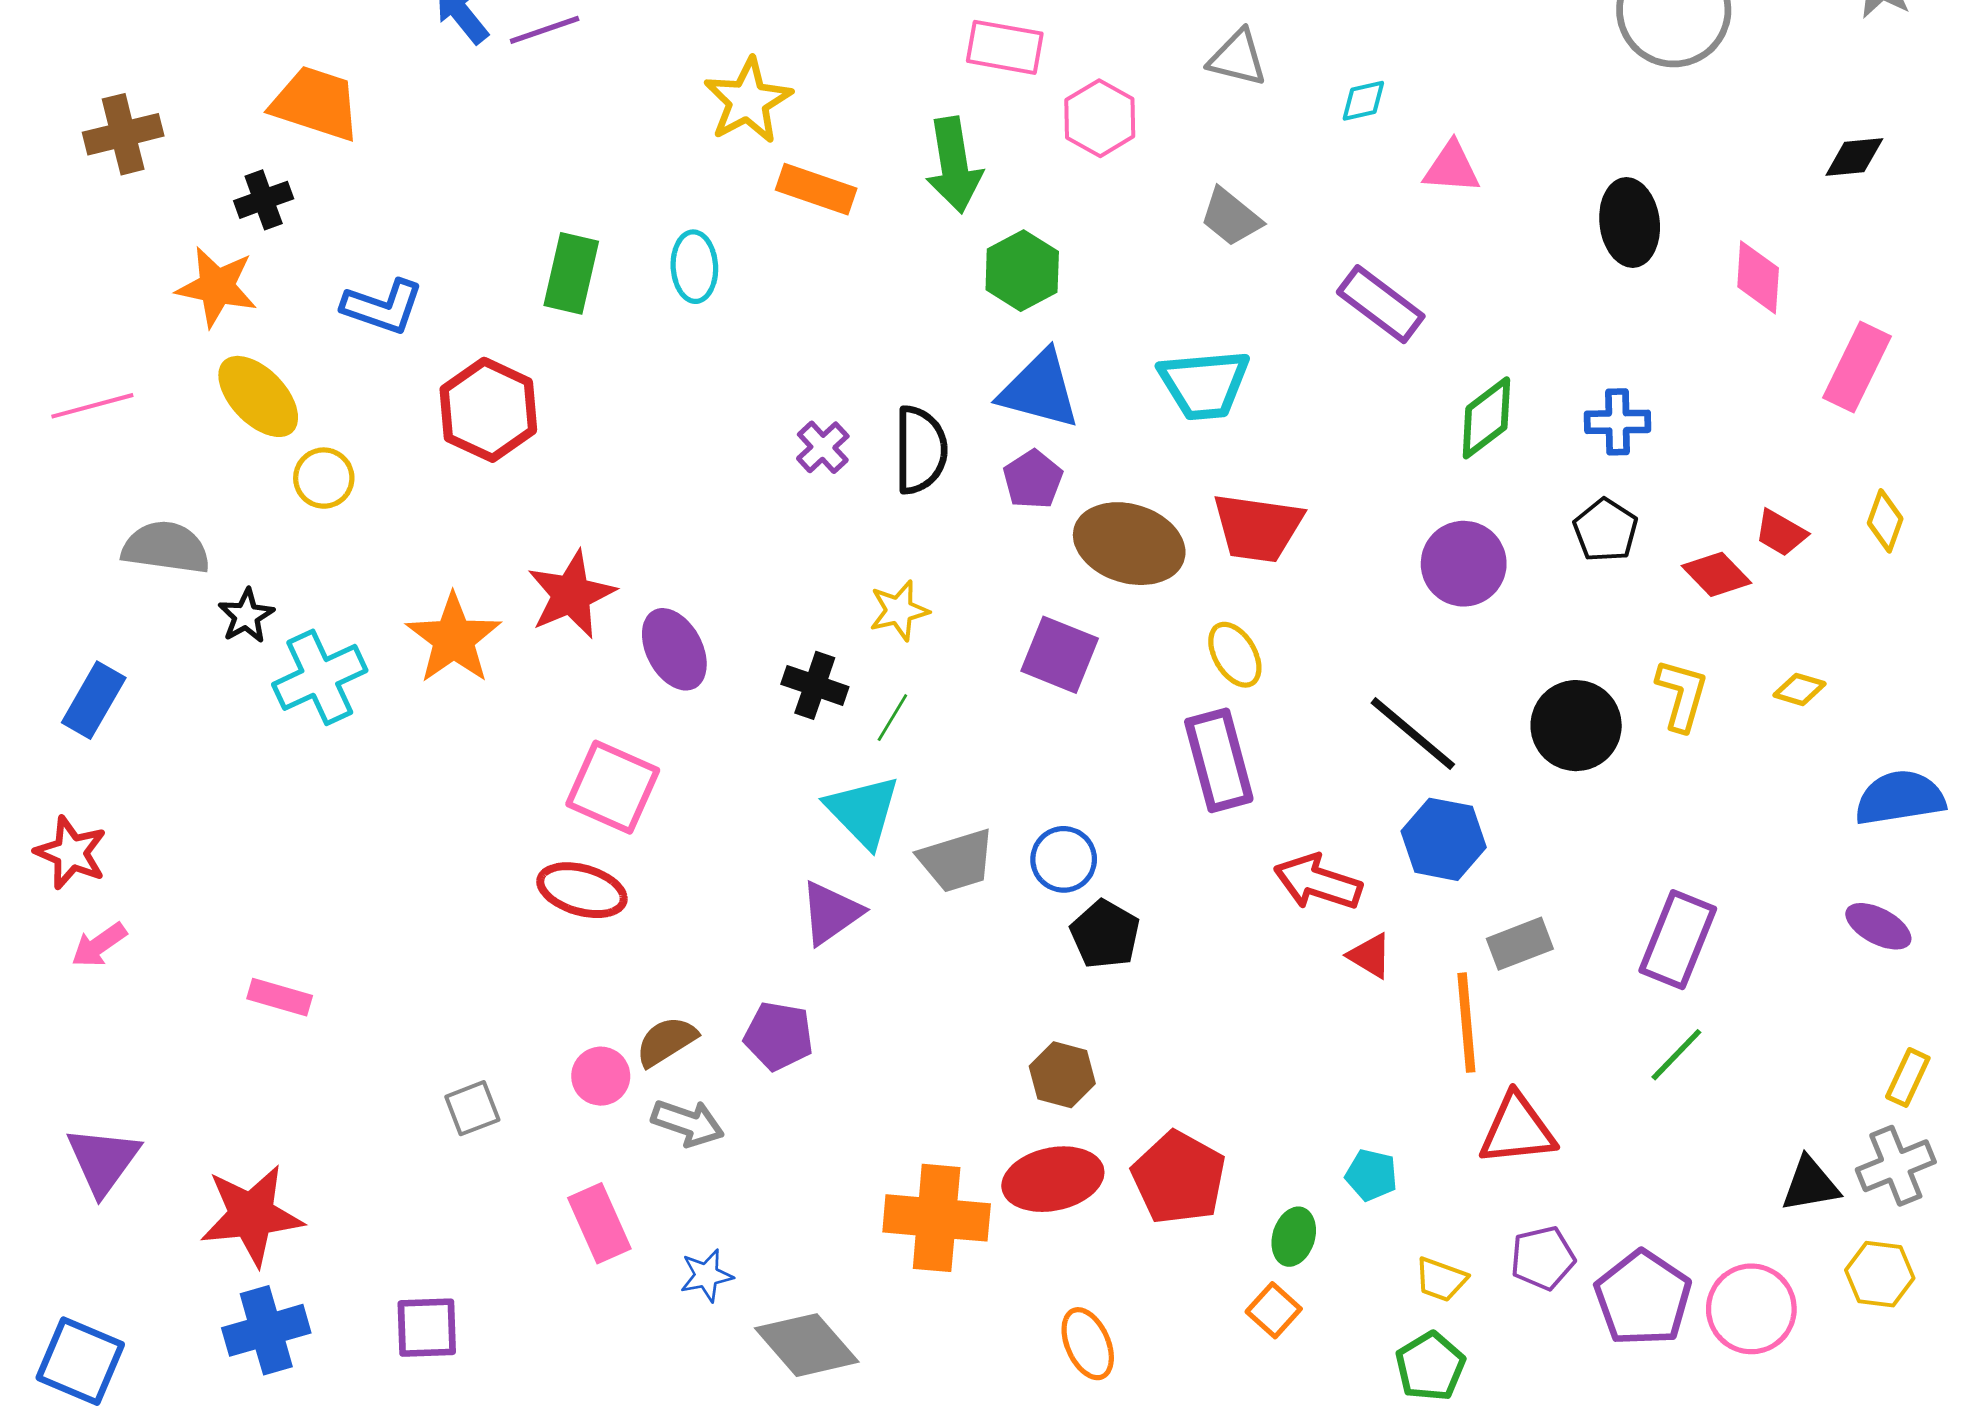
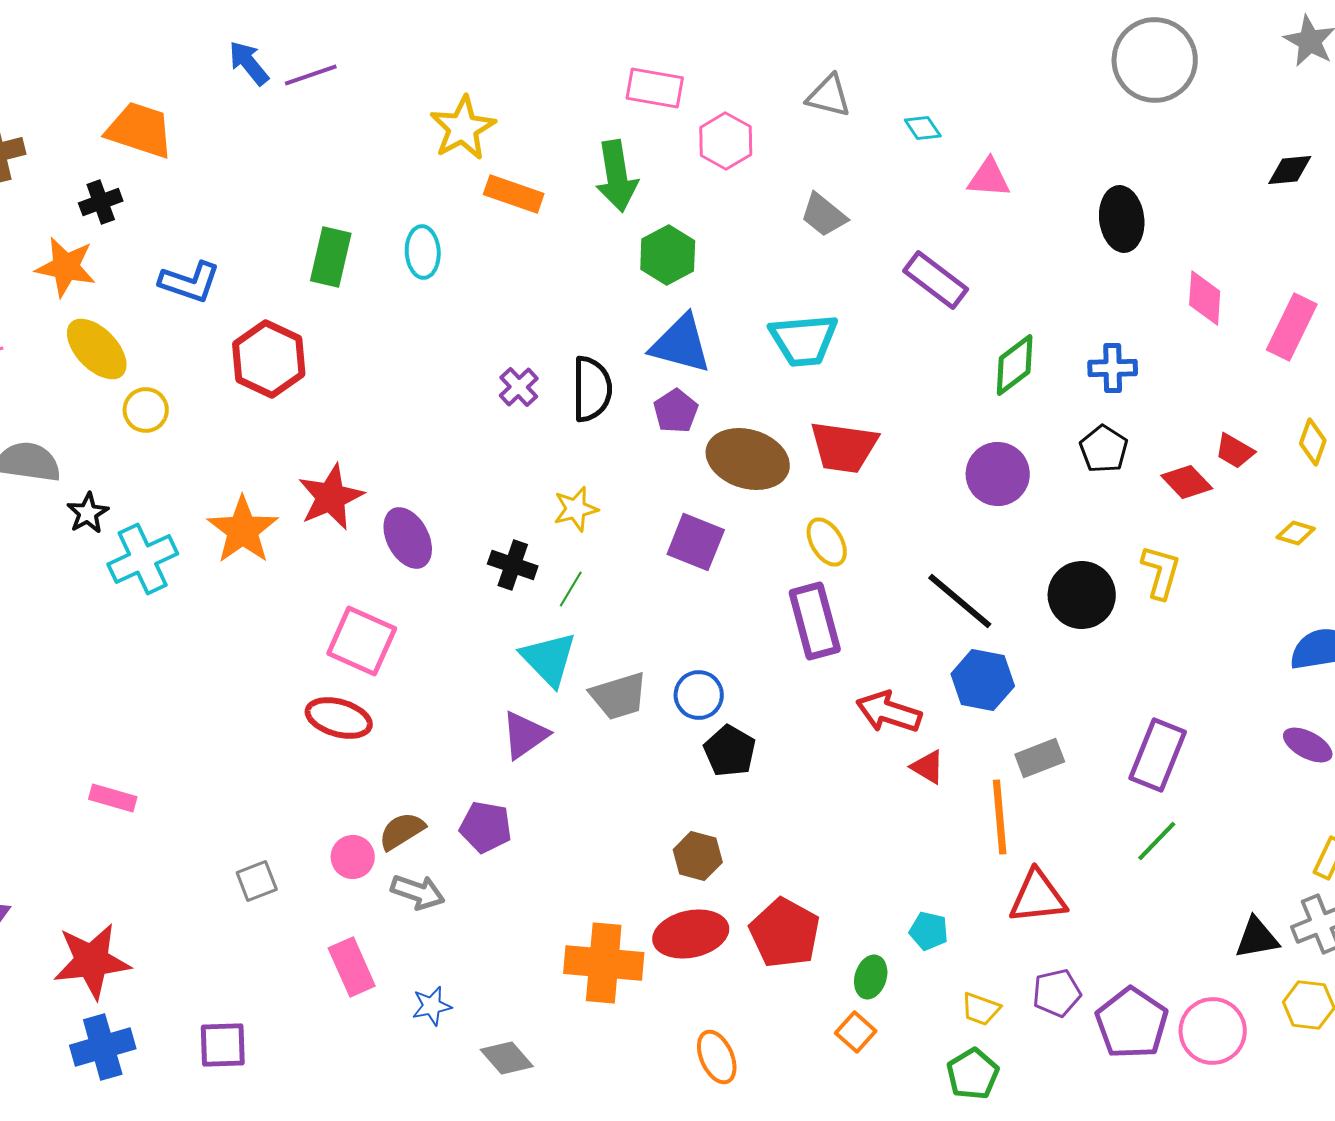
cyan diamond: (1363, 101) -> (923, 128), turned 69
pink diamond: (1758, 277) -> (1205, 298), moved
yellow diamond: (1799, 689) -> (1296, 533), moved
gray diamond: (807, 1345) -> (507, 1058), size x0.7

